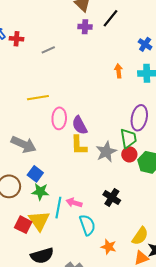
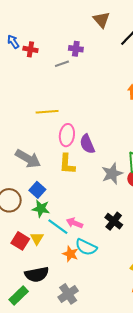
purple cross: (85, 27) -> (76, 49), moved
yellow L-shape: (79, 145) -> (67, 164), moved
cyan line: (58, 208) -> (58, 227), turned -70
yellow triangle: (39, 221) -> (37, 238), size x0.6
cyan semicircle: (87, 225) -> (86, 247), turned 130
orange star: (109, 247) -> (70, 254), moved

